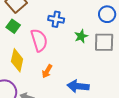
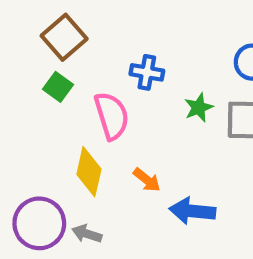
yellow diamond: (17, 60) -> (89, 172), moved
orange arrow: (47, 71) -> (147, 180), moved, turned -80

